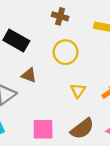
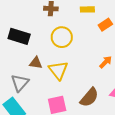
yellow triangle: (78, 91) -> (58, 70), moved, size x1.5

